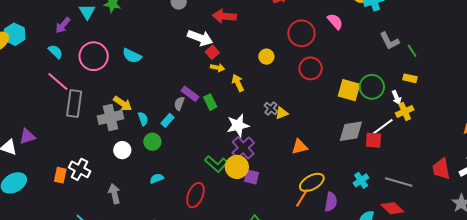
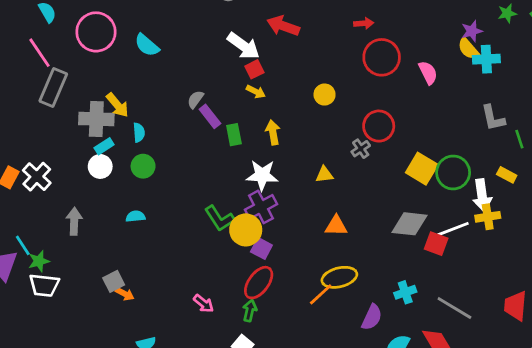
red circle: (301, 33) -> (382, 57), moved
yellow arrow: (238, 83) -> (273, 132), moved
white arrow: (397, 97) -> (482, 195), size x1.6
gray semicircle: (179, 103) -> (195, 99), moved
gray cross: (271, 108) -> (361, 149), moved
cyan rectangle: (167, 120) -> (104, 146), moved
red ellipse: (195, 195) -> (259, 283), moved
purple semicircle: (331, 202) -> (372, 317), moved

